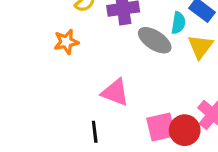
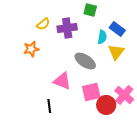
gray ellipse: (155, 40) -> (85, 61), moved
pink square: (161, 127) -> (91, 92), moved

